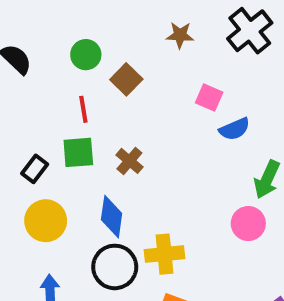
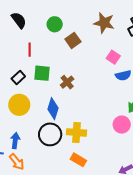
brown star: (180, 35) -> (104, 23), size x1.5
red line: (83, 109) -> (30, 50), moved

